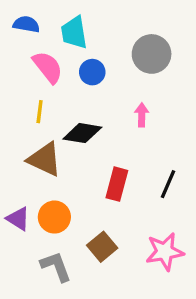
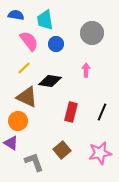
yellow line: (40, 112) -> (24, 68), turned 40
orange circle: (54, 217) -> (18, 121), moved
purple triangle: (18, 219) -> (11, 143), moved

